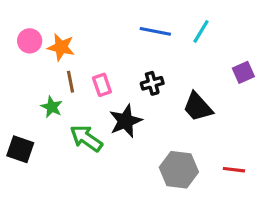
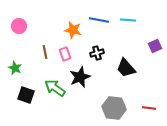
cyan line: (201, 31) -> (128, 20), turned 63
orange star: (61, 47) -> (73, 30), moved
green star: (52, 107) -> (15, 68), moved
black square: (20, 149) -> (26, 95), moved

